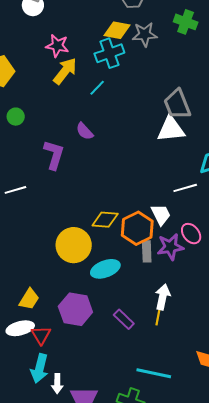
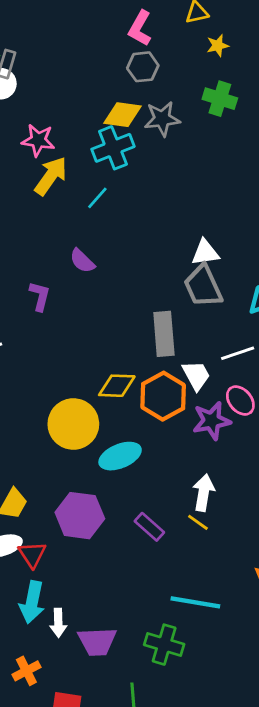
gray trapezoid: (177, 104) -> (203, 286), moved
white triangle: (171, 129) -> (205, 253), size x0.7
purple L-shape: (54, 155) -> (40, 296), size x0.7
white line: (185, 188) -> (238, 353), moved
gray rectangle: (147, 251) -> (164, 334), moved, size x1.4
yellow line: (158, 318) -> (198, 522), turned -63

